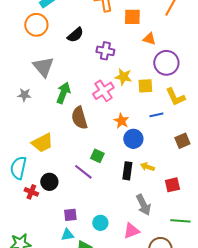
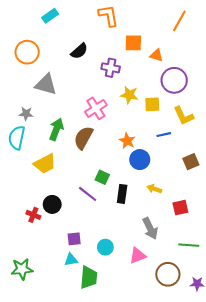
orange square: (132, 17) -> (133, 43), moved
orange circle: (36, 25) -> (27, 52), moved
gray triangle: (43, 67) -> (46, 84), turned -35
pink cross: (103, 91) -> (96, 108), moved
green arrow: (63, 93) -> (56, 129), moved
brown semicircle: (79, 118) -> (83, 138), turned 45
cyan semicircle: (18, 168) -> (17, 138), moved
black rectangle: (127, 171) -> (122, 194), moved

